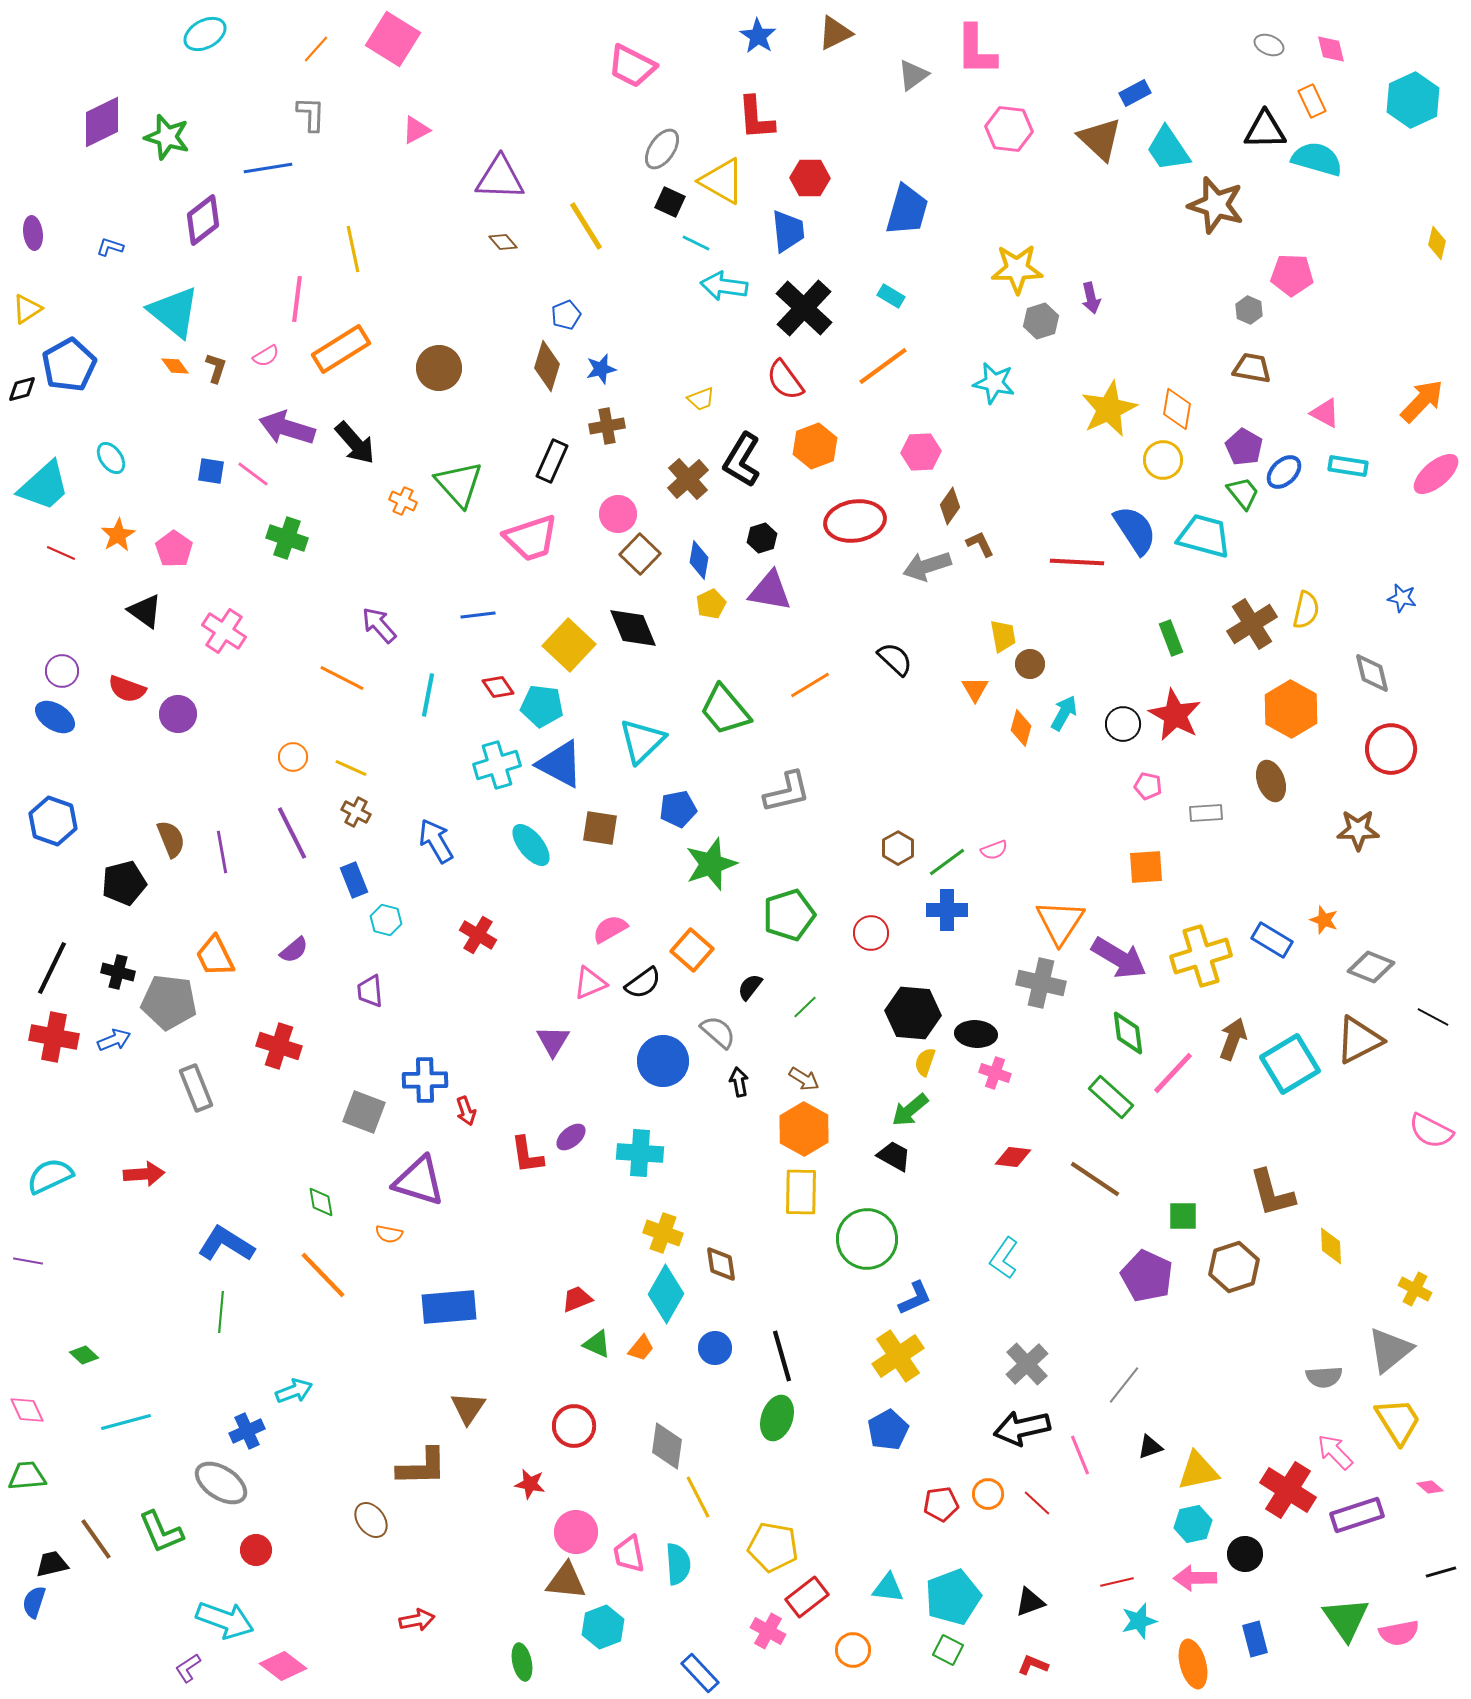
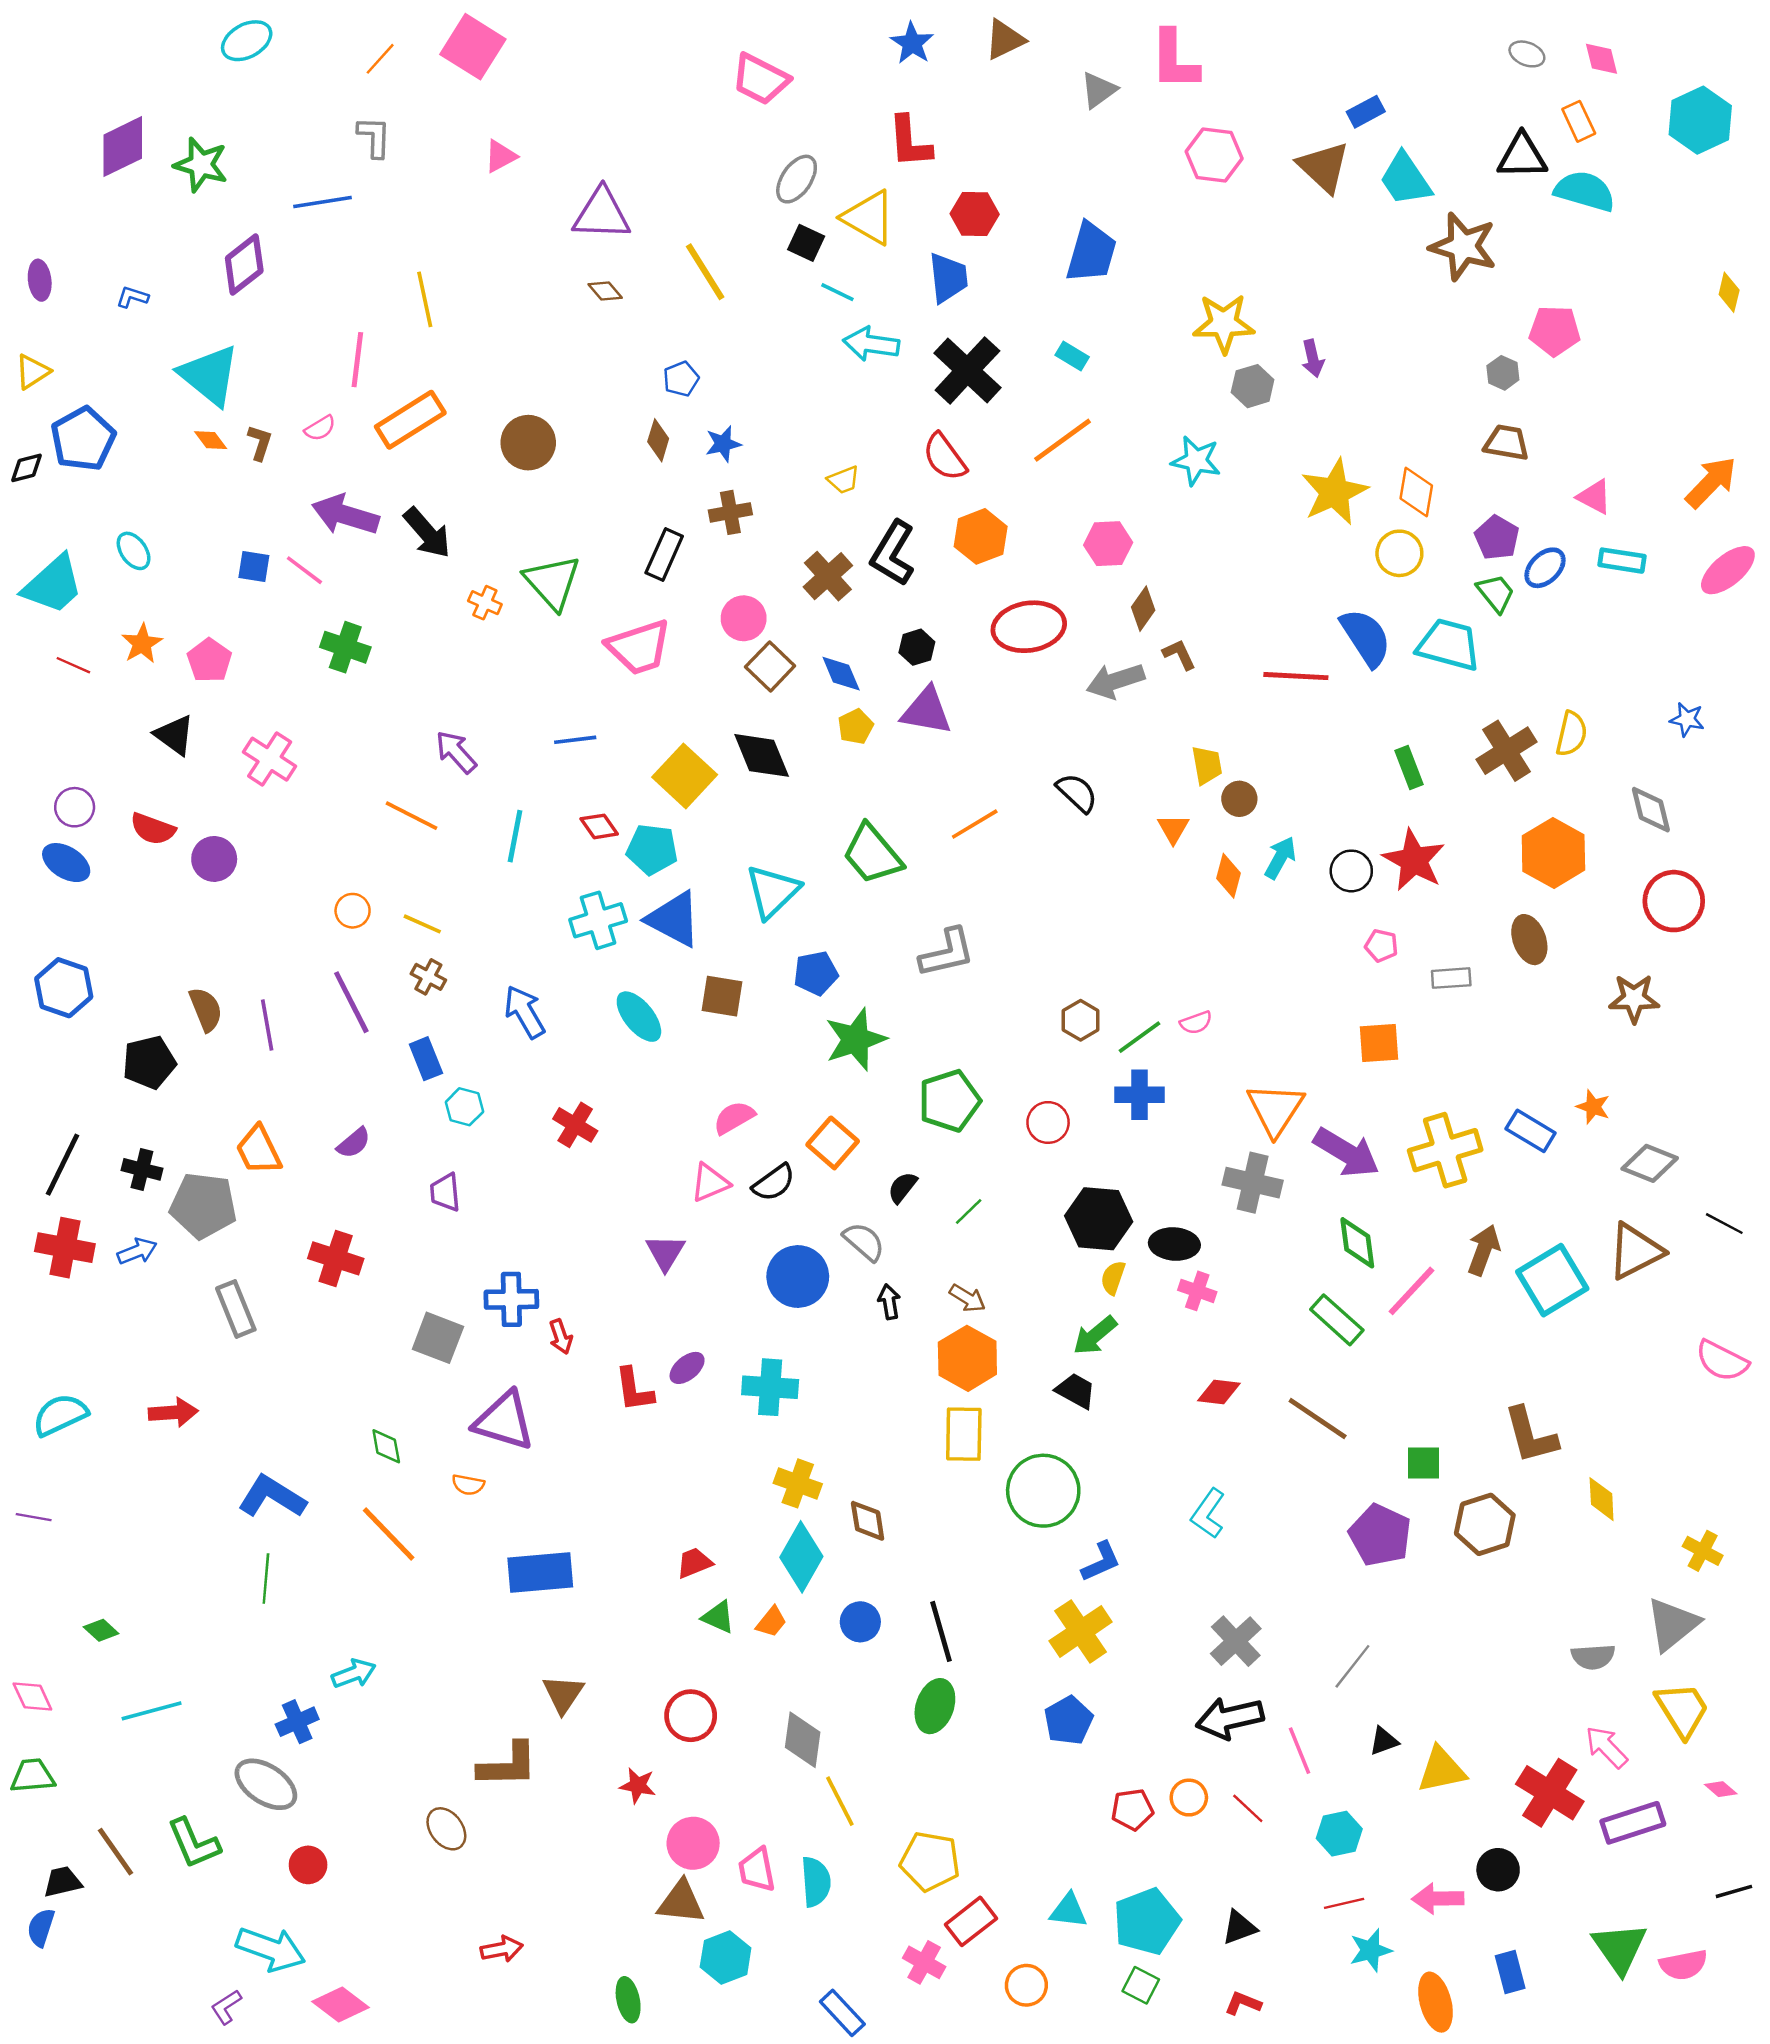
brown diamond: (547, 366) -> (658, 440), size x0.7
blue diamond: (699, 560) -> (841, 674), turned -33
cyan hexagon: (1193, 1524) -> (1339, 1834), moved

